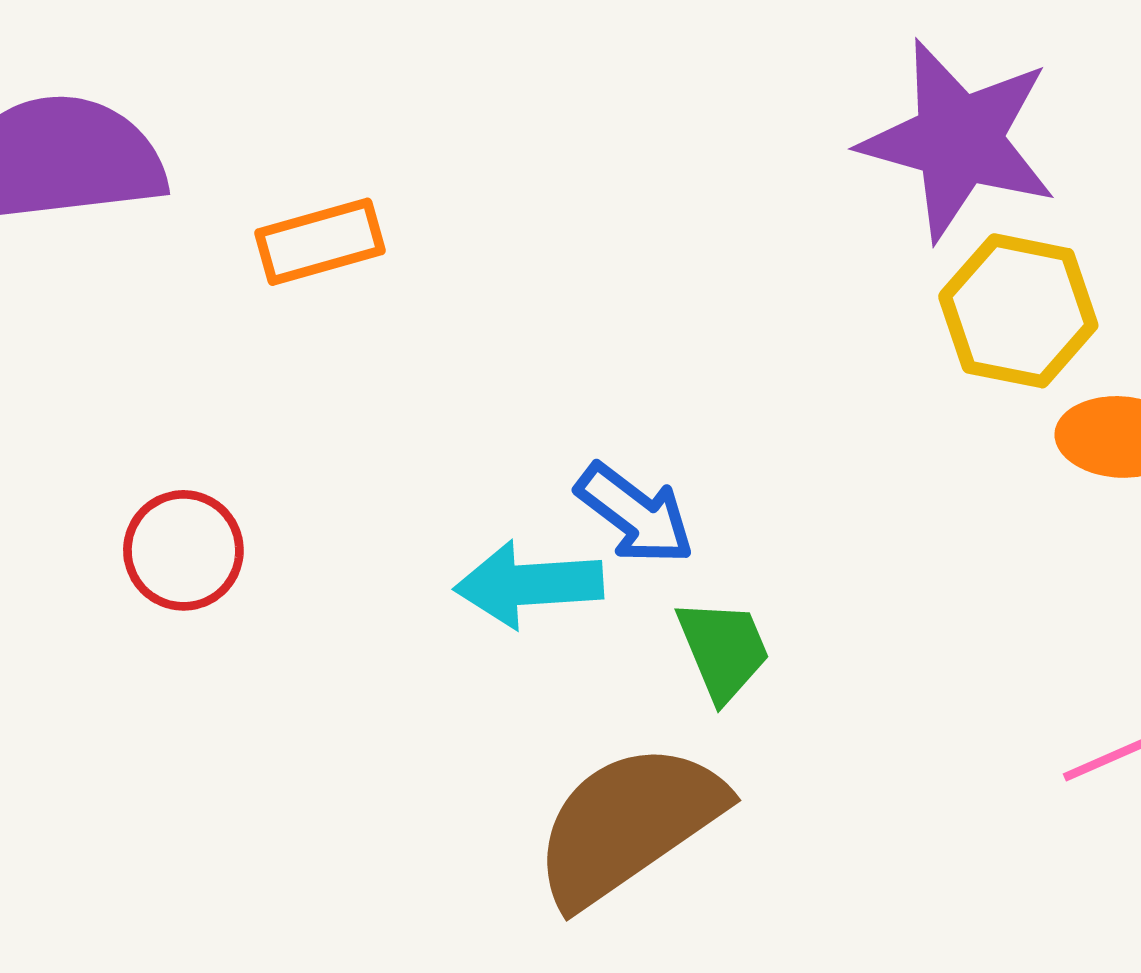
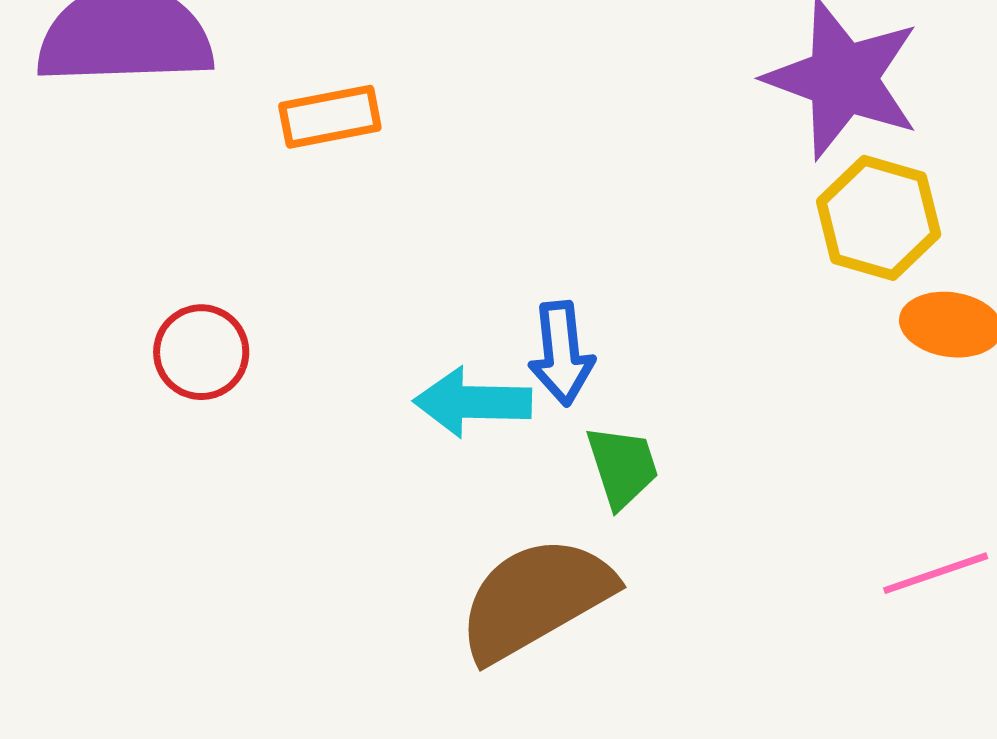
blue arrow: (635, 514) -> (561, 353), turned 42

